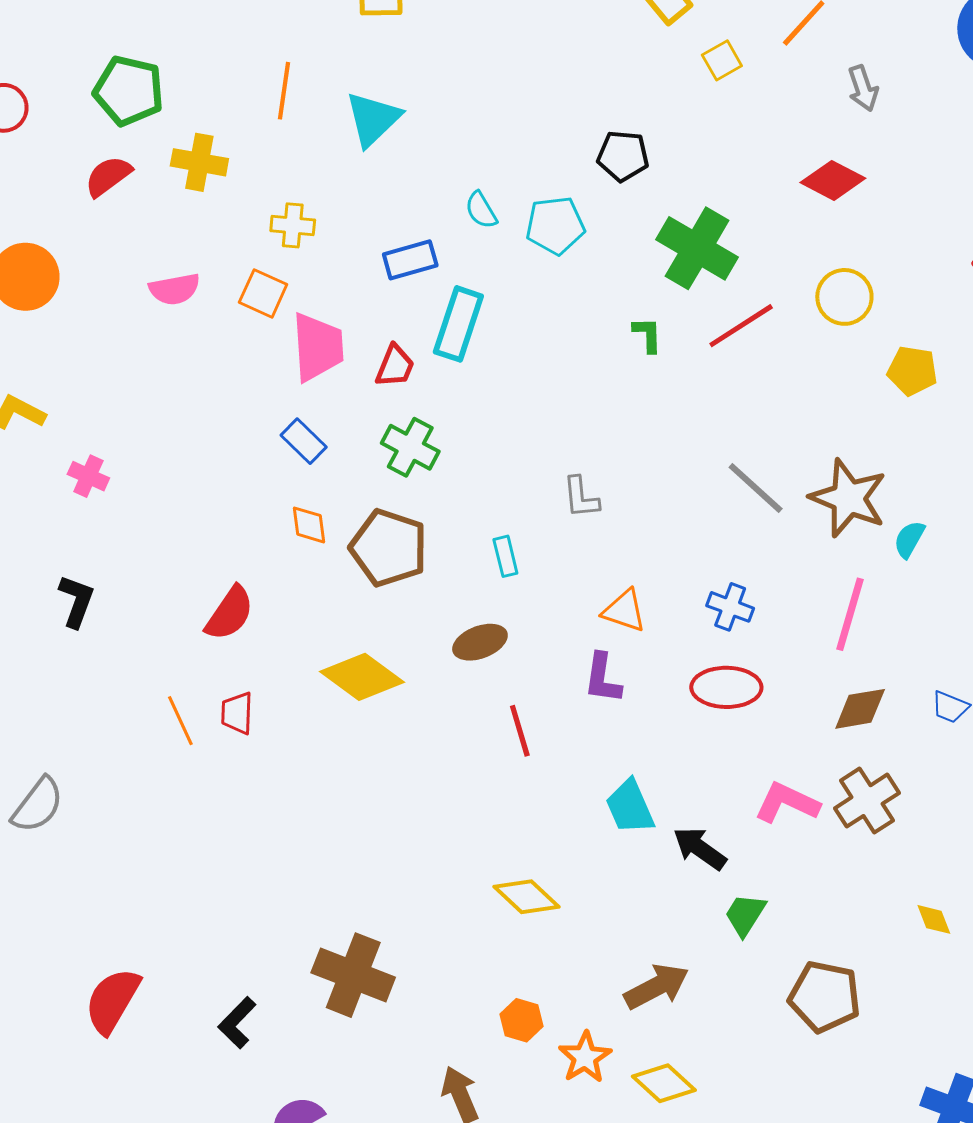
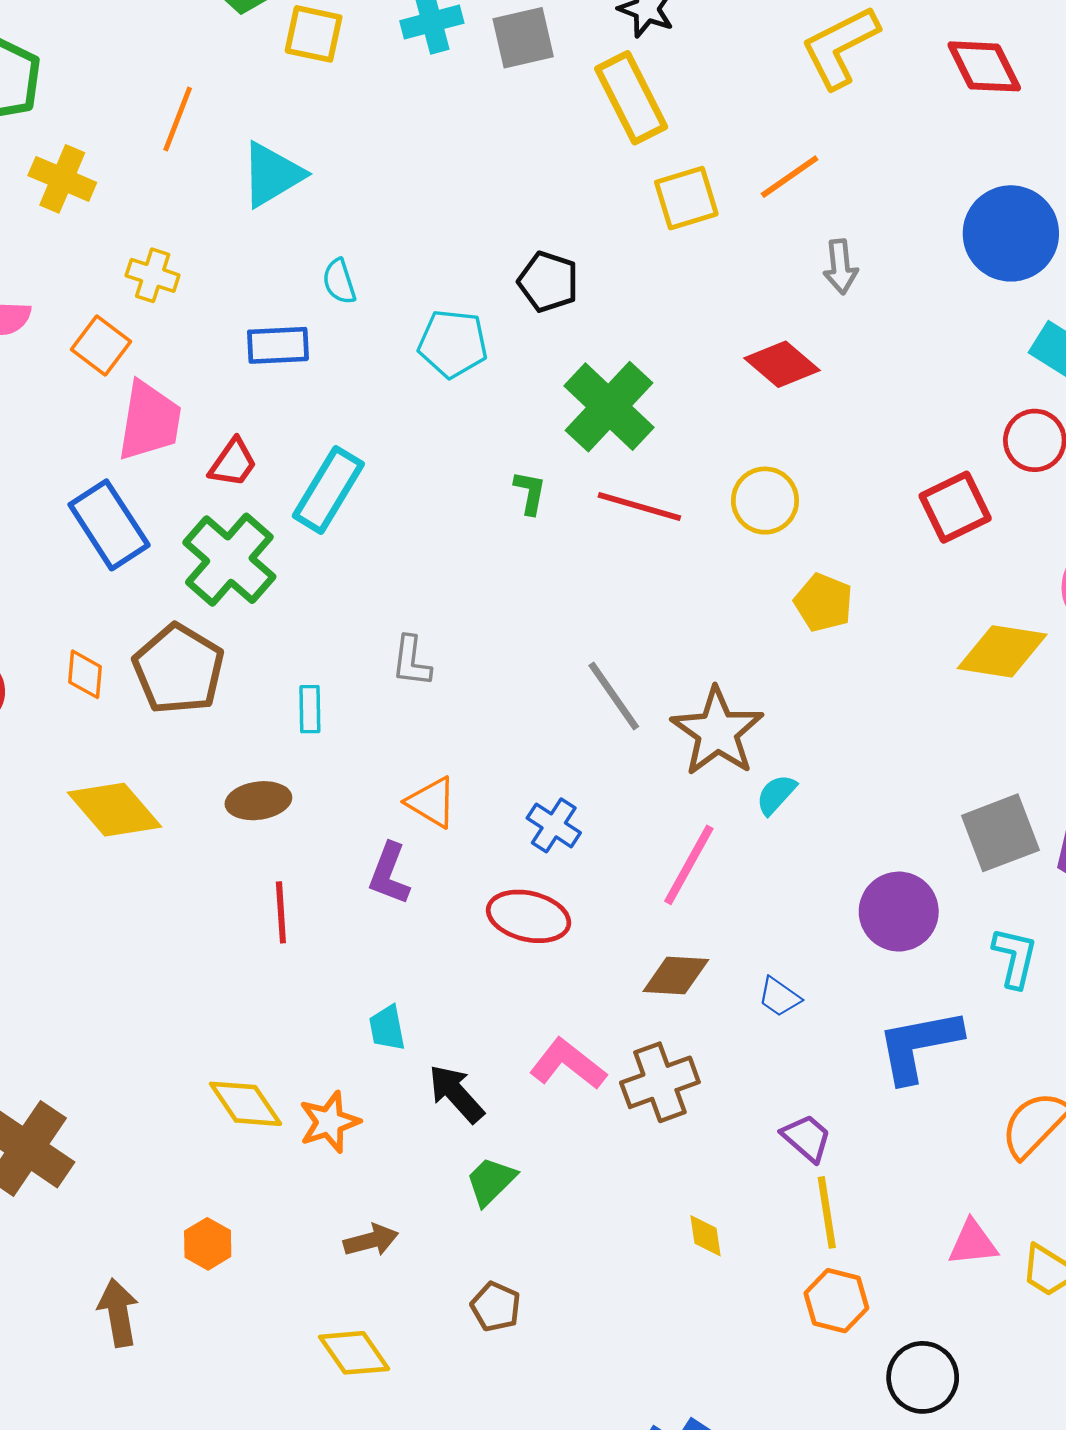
yellow square: (722, 60) -> (686, 198), size x1.4
cyan semicircle: (481, 210) -> (339, 281), moved
cyan rectangle: (458, 324) -> (328, 490), moved
red line: (741, 326) -> (639, 507), turned 36
blue rectangle: (304, 441) -> (109, 525), size x1.6
green cross: (410, 447) -> (229, 560), size x1.4
orange diamond: (309, 525) -> (85, 674), moved
cyan trapezoid: (630, 807) -> (387, 1028), size x0.7
brown arrow: (657, 987) -> (371, 1240), size x0.7
brown pentagon: (825, 997) -> (496, 1307), moved, size x0.6
orange star: (585, 1057) -> (329, 1122), moved

